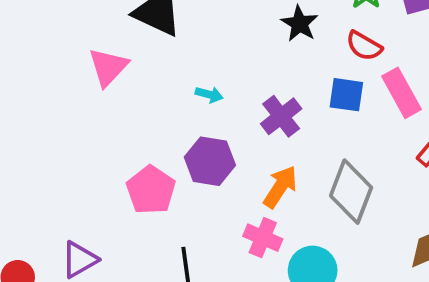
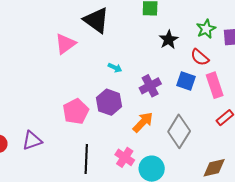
pink cross: (263, 238) -> (125, 157), moved

